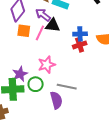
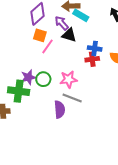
pink line: (40, 33) -> (47, 46), moved
pink star: (47, 65) -> (68, 79), moved
green circle: (36, 84) -> (43, 79), moved

